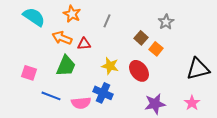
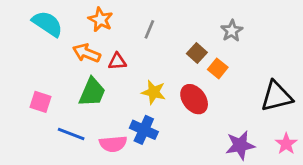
pink star: (192, 103) -> (286, 144), moved
purple star: (155, 104) -> (240, 145), moved

